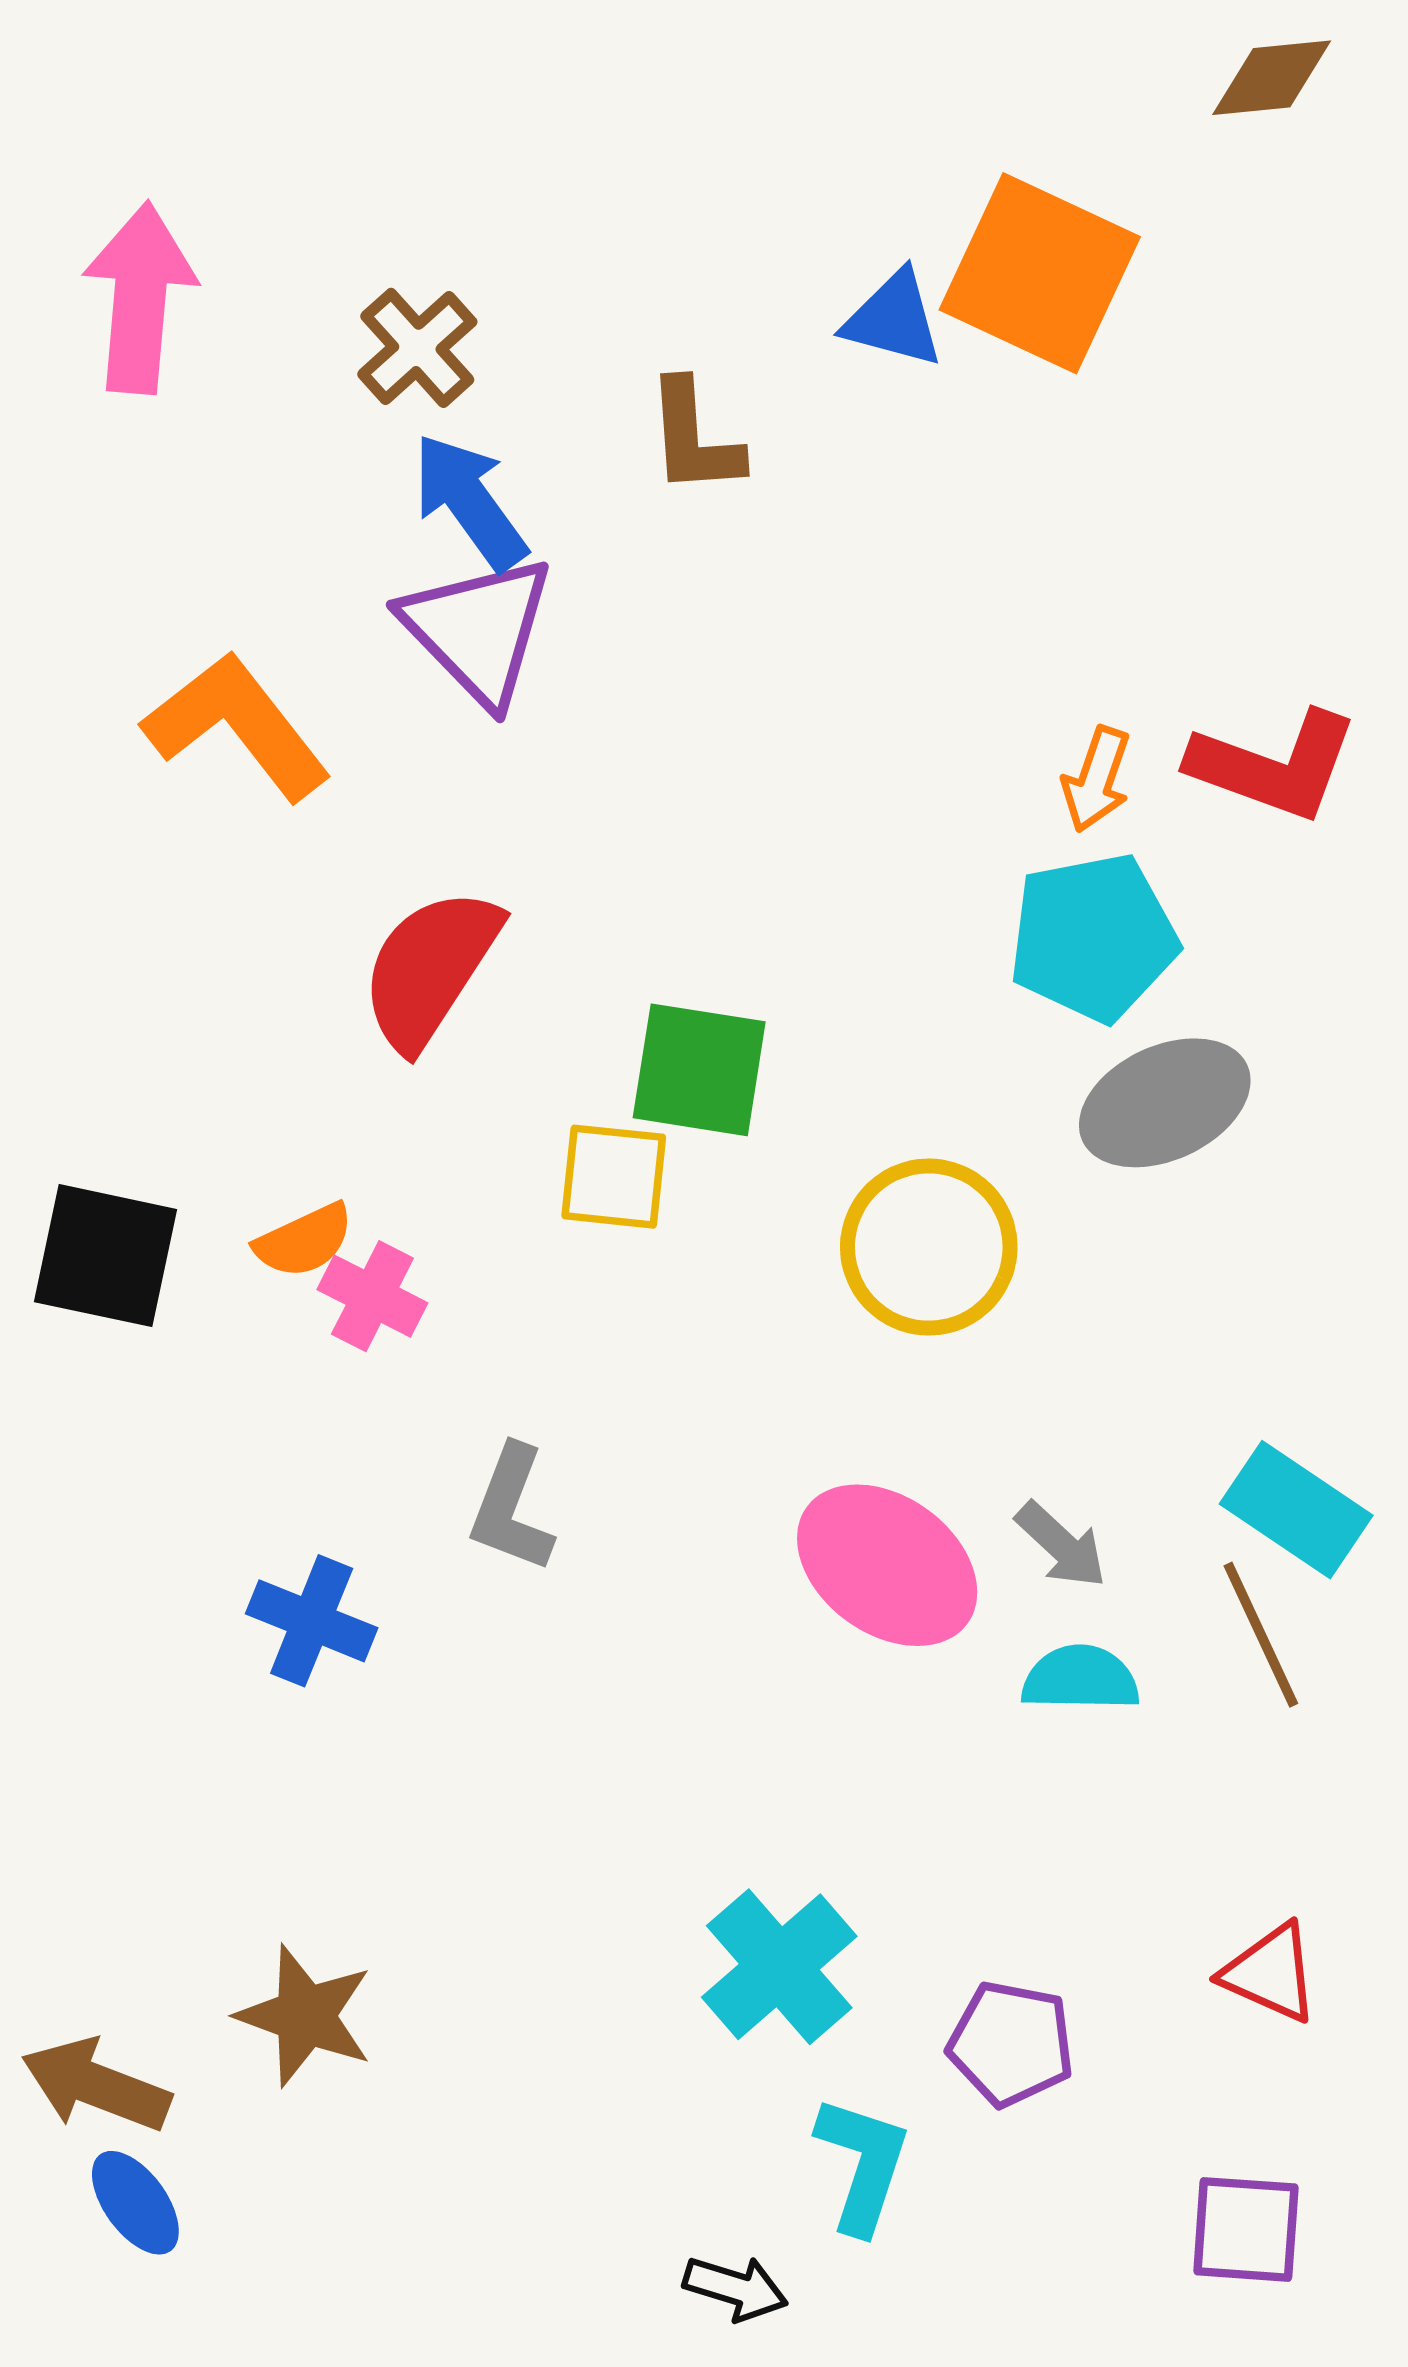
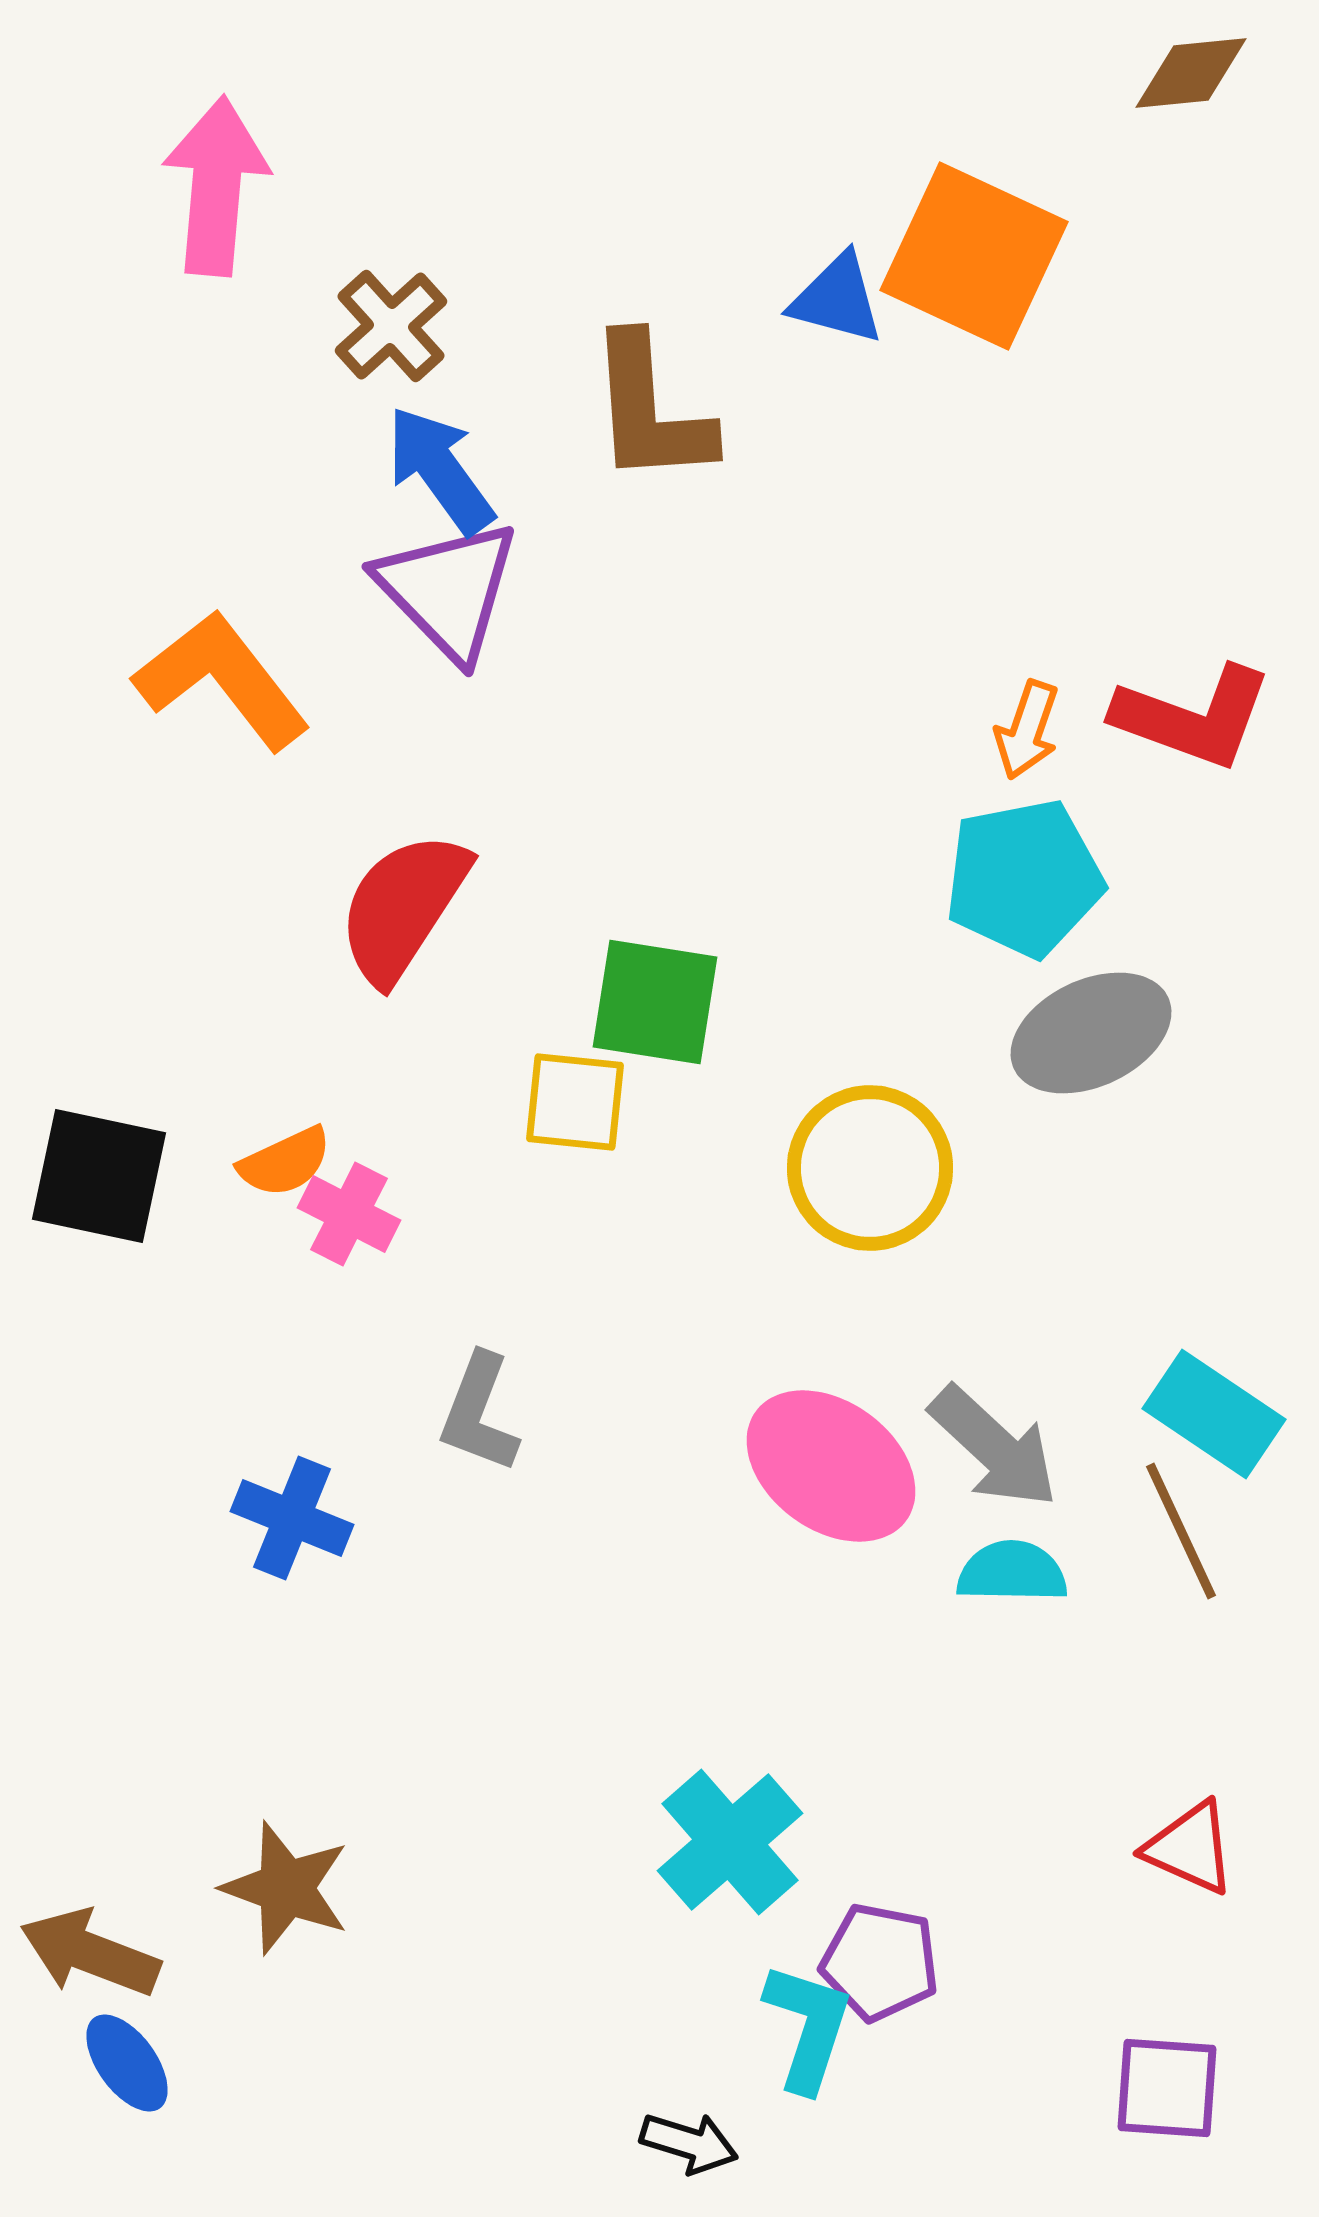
pink arrow: (140, 298) -> (216, 186), moved
brown L-shape: (694, 438) -> (650, 410), size x1.4
gray arrow: (1061, 1545) -> (994, 1447), size x1.5
purple pentagon: (1011, 2044) -> (880, 1962), moved

